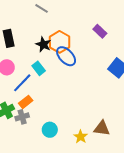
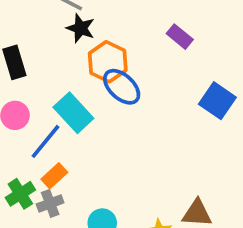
black star: (43, 44) -> (81, 28), moved
cyan rectangle: (39, 68) -> (73, 113), size x1.5

